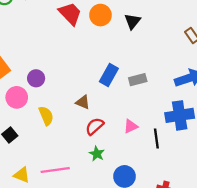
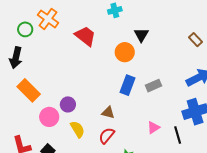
orange circle: (100, 15) -> (125, 52), moved
purple circle: (36, 78) -> (68, 104), moved
red semicircle: (95, 126) -> (107, 136), moved

